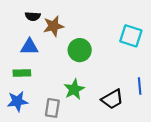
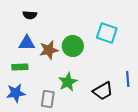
brown star: (53, 26) -> (49, 50), moved
cyan square: (131, 36) -> (107, 33), moved

